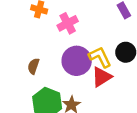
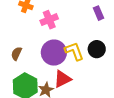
red triangle: (102, 77) -> (62, 79), moved

